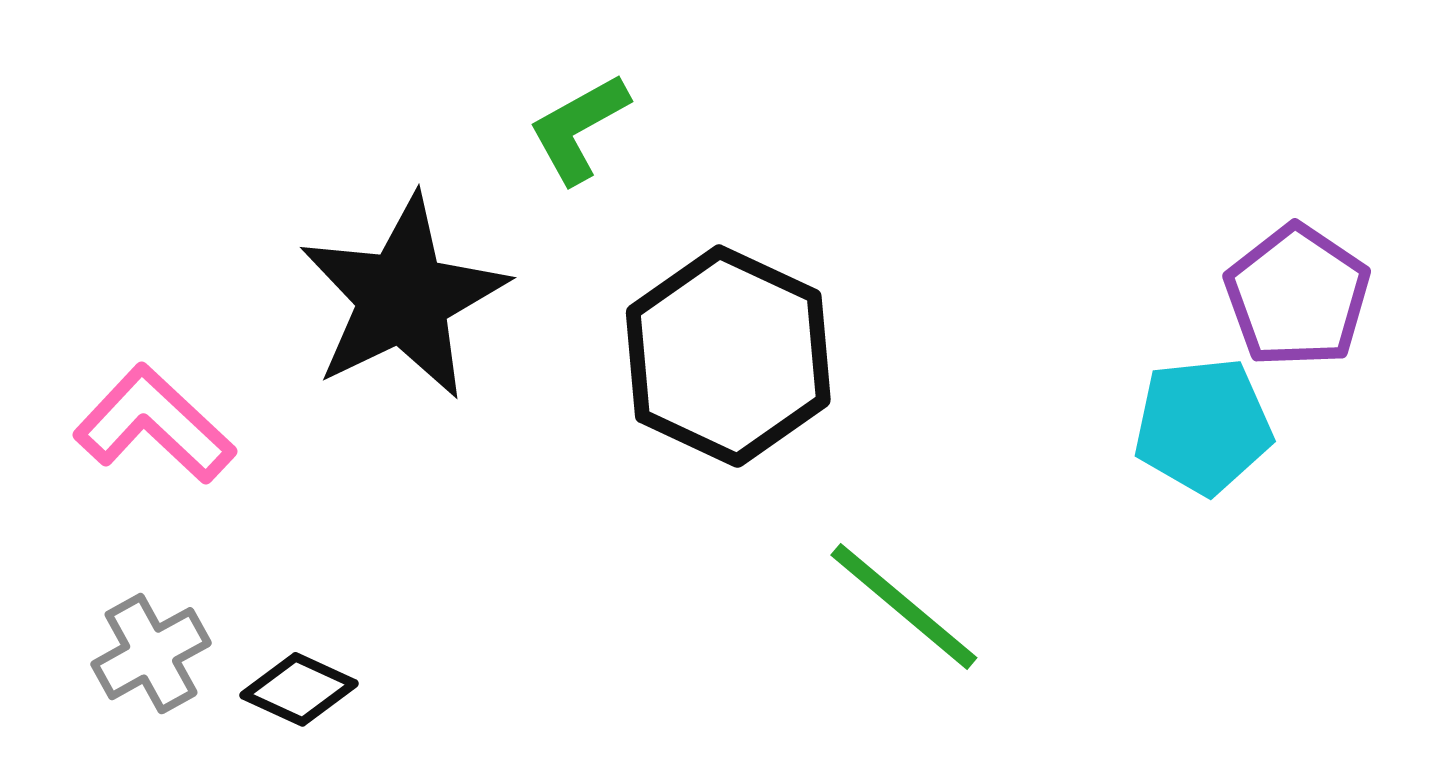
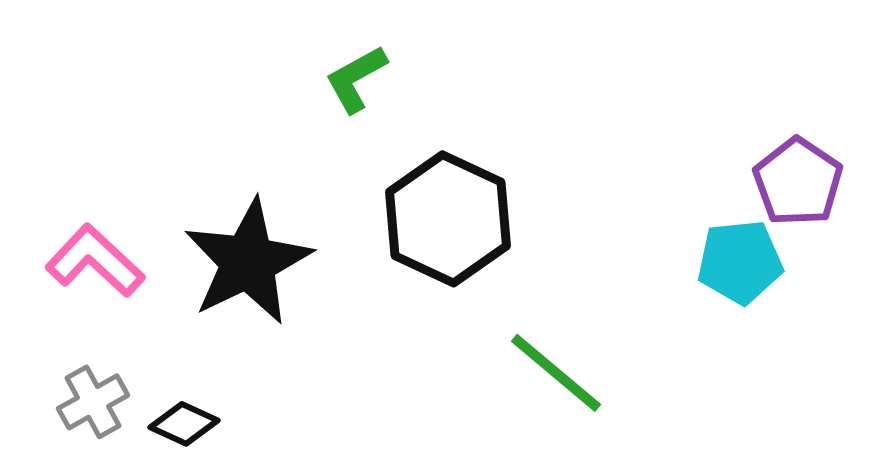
black star: (403, 298) -> (248, 262), moved

